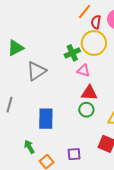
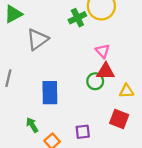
pink triangle: (83, 70) -> (103, 51), moved, turned 32
red triangle: (89, 93) -> (106, 71), moved

